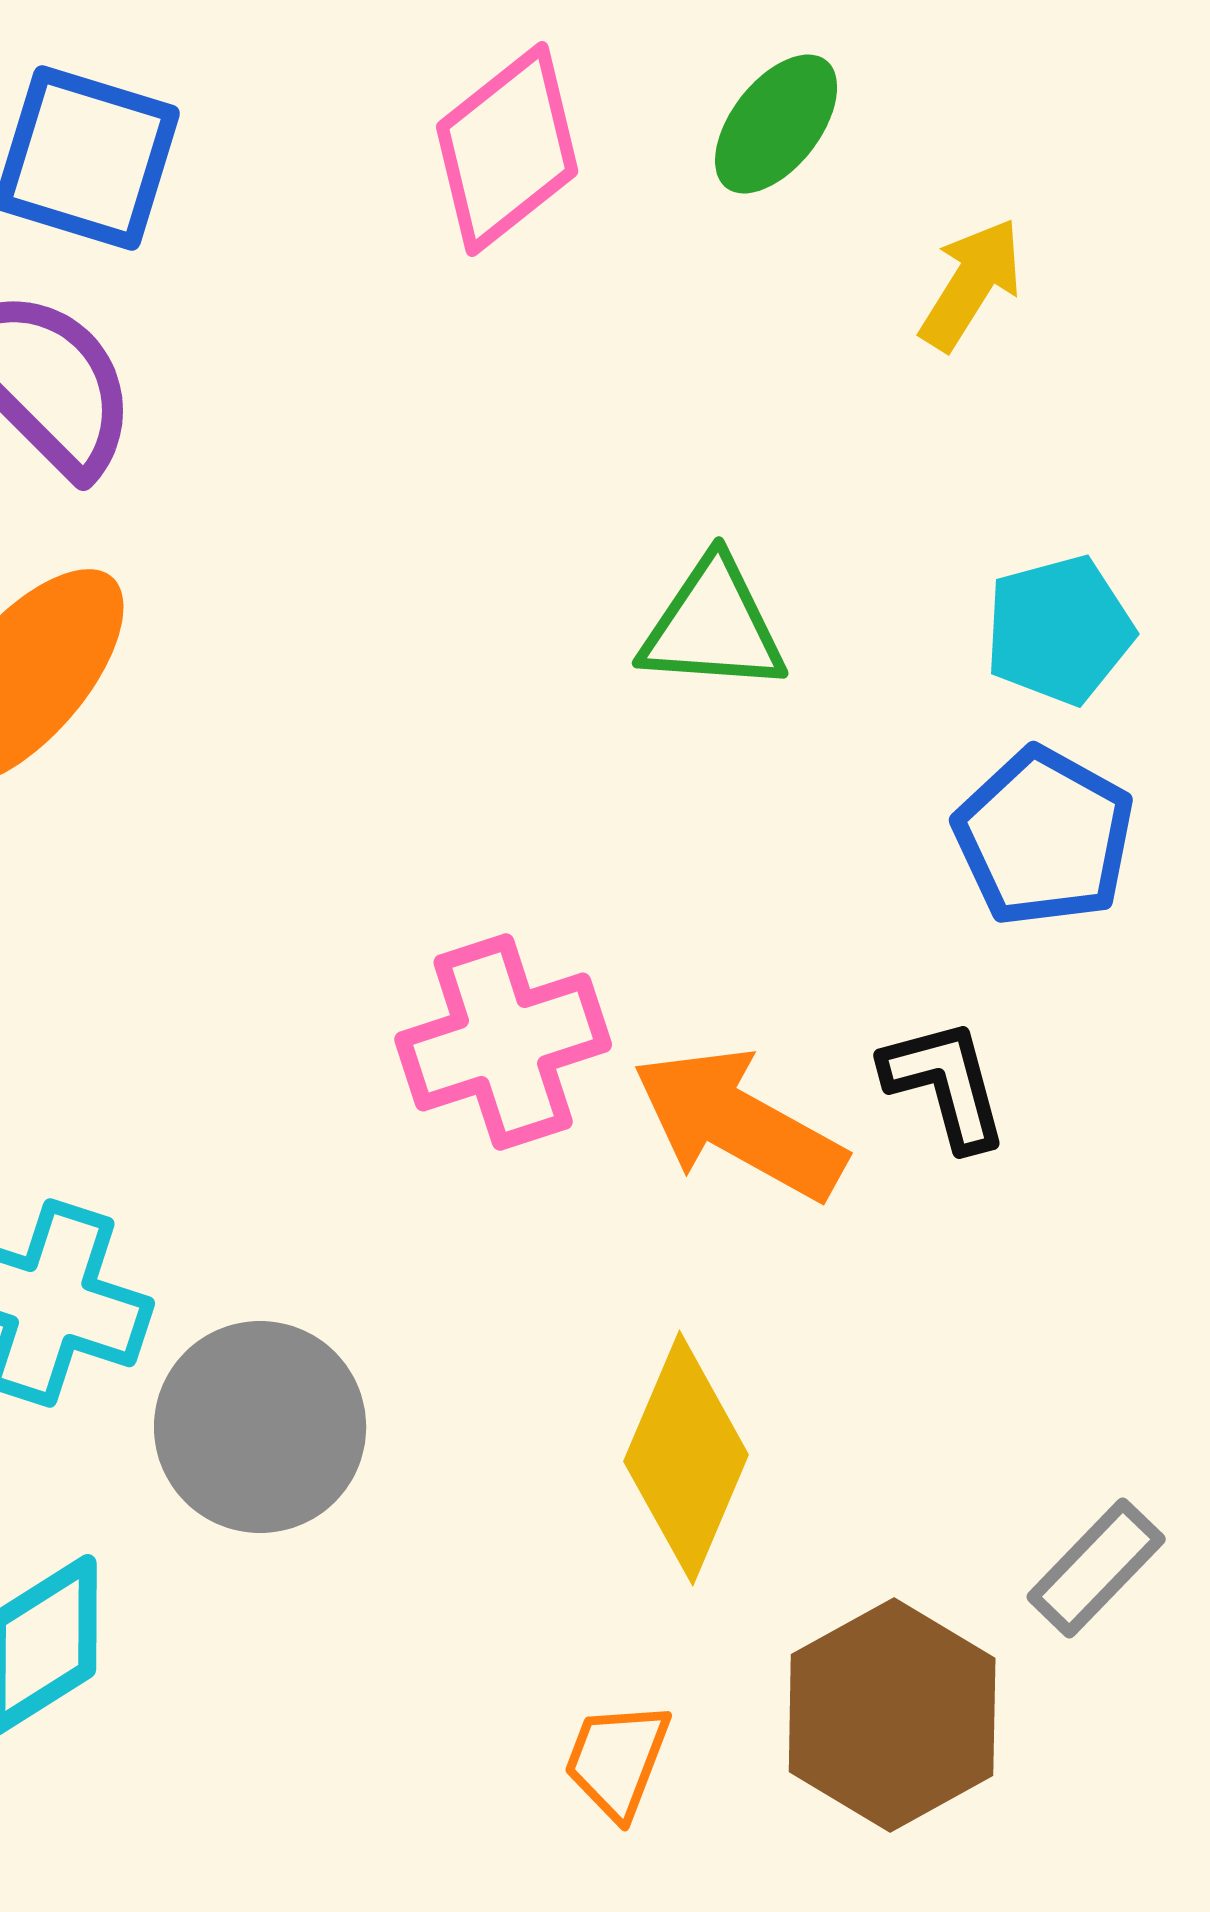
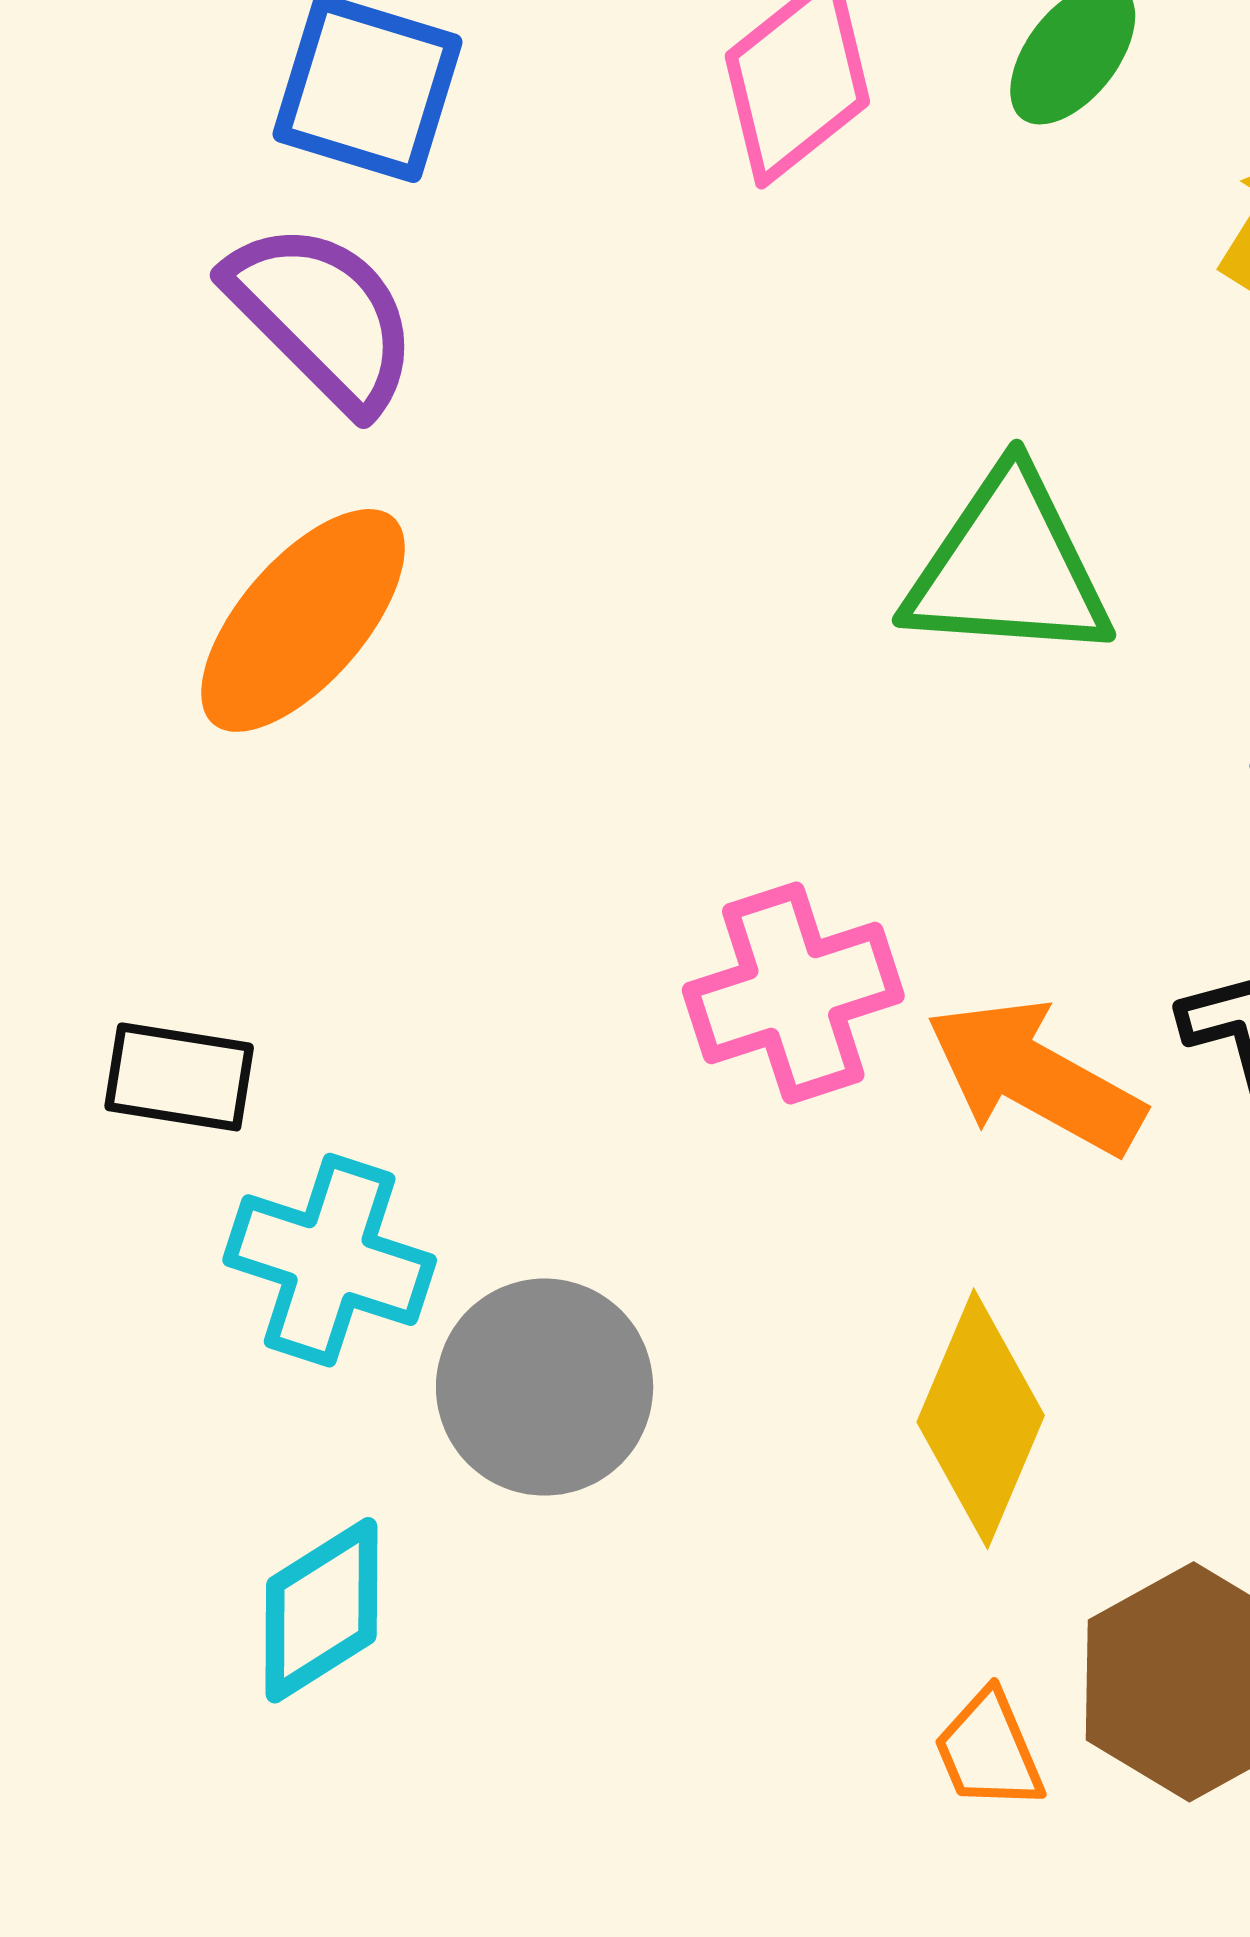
green triangle: (713, 626) -> (1008, 567), size x1.4
orange trapezoid: (617, 1760) -> (989, 1750), moved, turned -44

